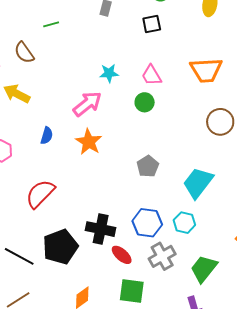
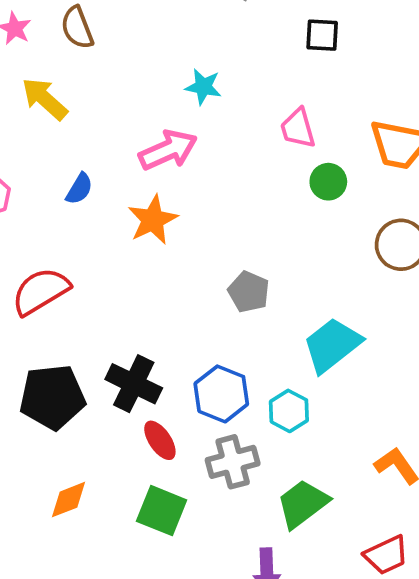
cyan star: (109, 73) -> (203, 87), moved
green circle: (145, 102) -> (328, 182), moved
gray pentagon: (148, 166) -> (249, 292), turned -30

